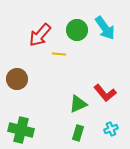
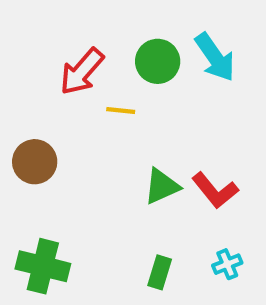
green triangle: (78, 104) -> (162, 186), moved

